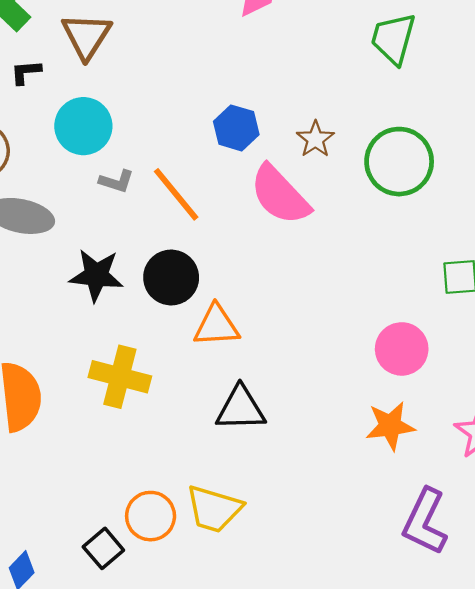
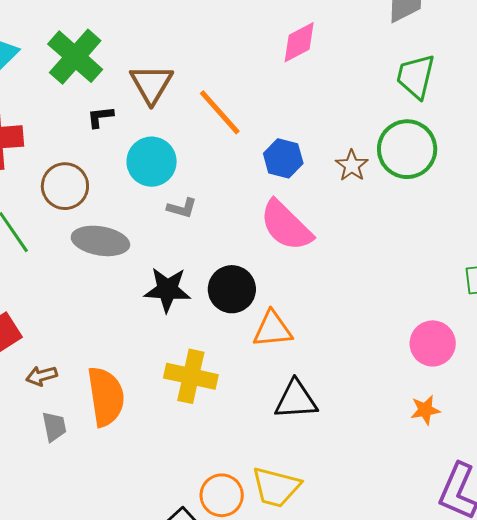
green circle: (399, 162) -> (407, 149), moved
orange line: (176, 194) -> (220, 112), moved
pink semicircle: (280, 195) -> (286, 226), moved
orange star: (390, 426) -> (425, 410), size x0.7

